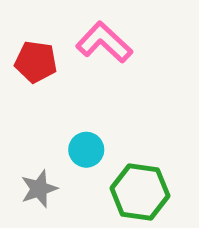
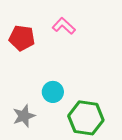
pink L-shape: (104, 42) -> (64, 26), size x0.7

